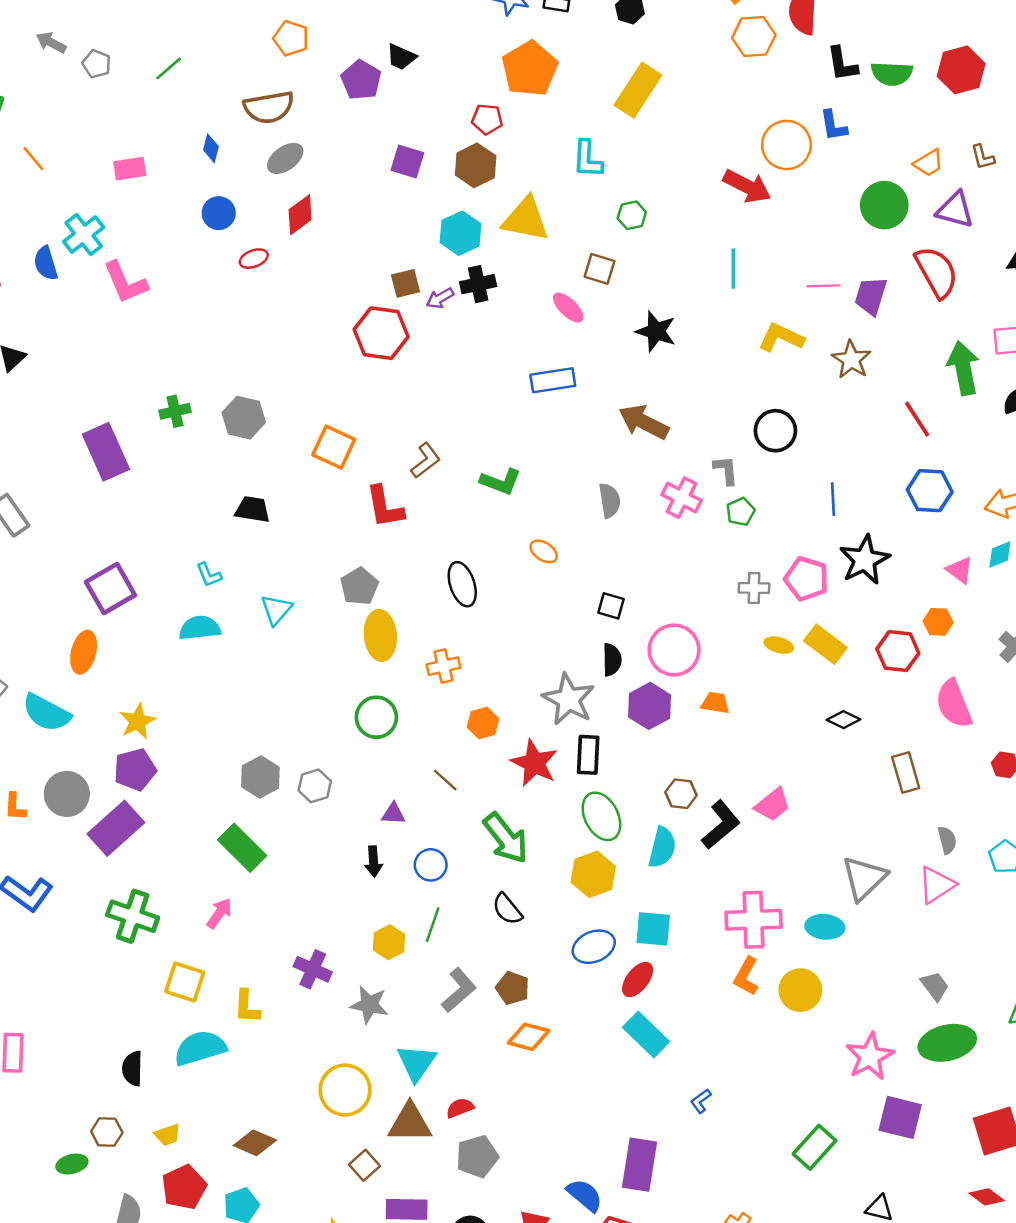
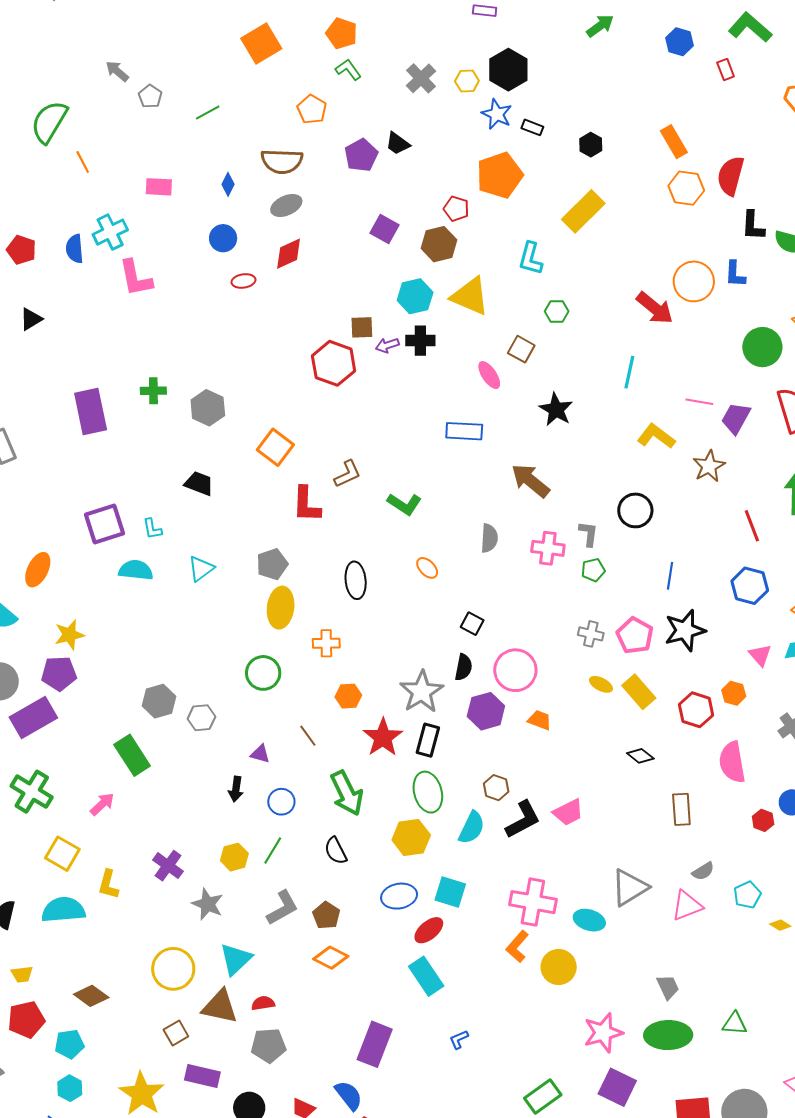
pink cross: (682, 498) -> (548, 548), turned -32
purple square: (110, 588) -> (104, 524), moved
gray semicircle: (947, 840) -> (703, 871), turned 60
purple rectangle: (640, 1165) -> (375, 1044), moved

